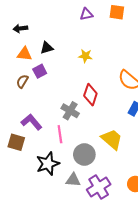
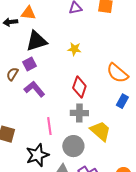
black triangle: (47, 48) -> (36, 41), size x1.6
orange triangle: (24, 54) -> (28, 13), moved
gray cross: (70, 111) -> (79, 113), moved, turned -30
purple L-shape: (32, 122) -> (34, 89), moved

